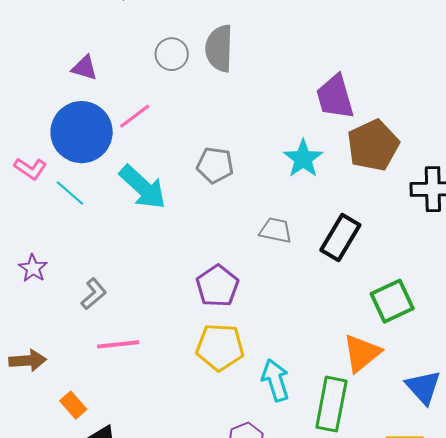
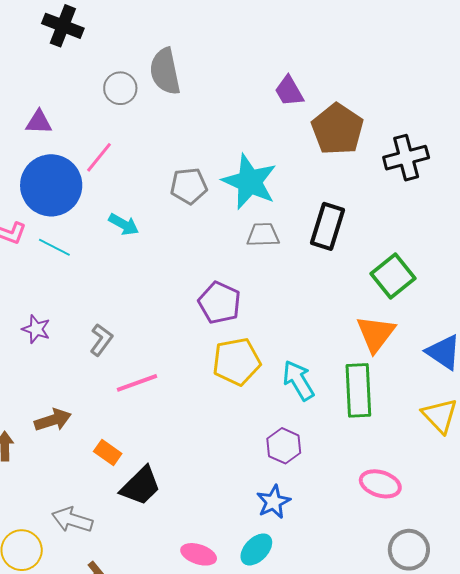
purple trapezoid: (335, 97) -> (289, 91), size x0.7
cyan star: (303, 159) -> (250, 182), moved, size x1.4
cyan arrow: (143, 187) -> (124, 224), size x0.6

